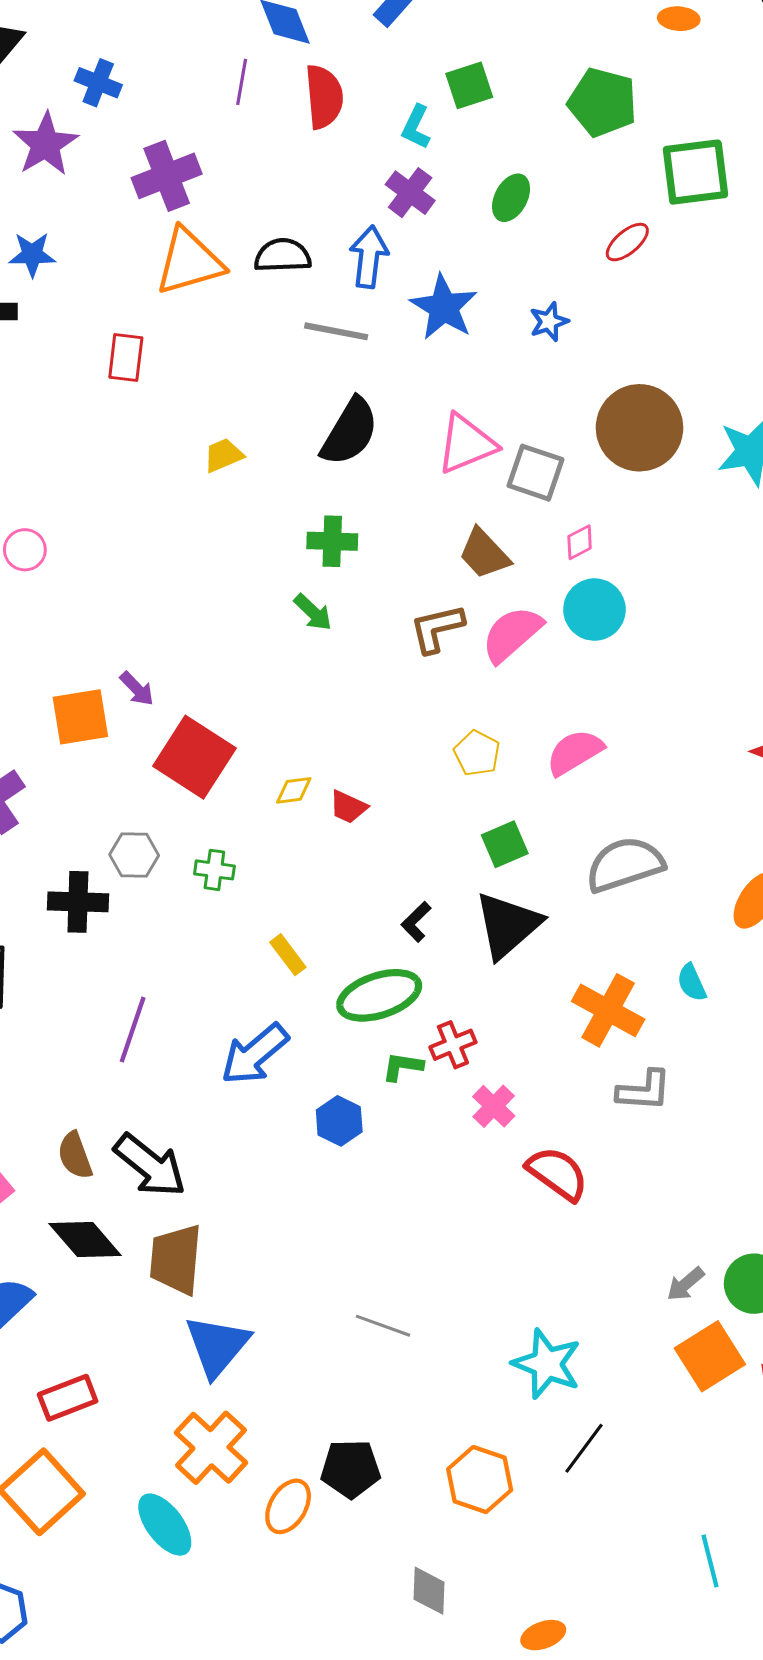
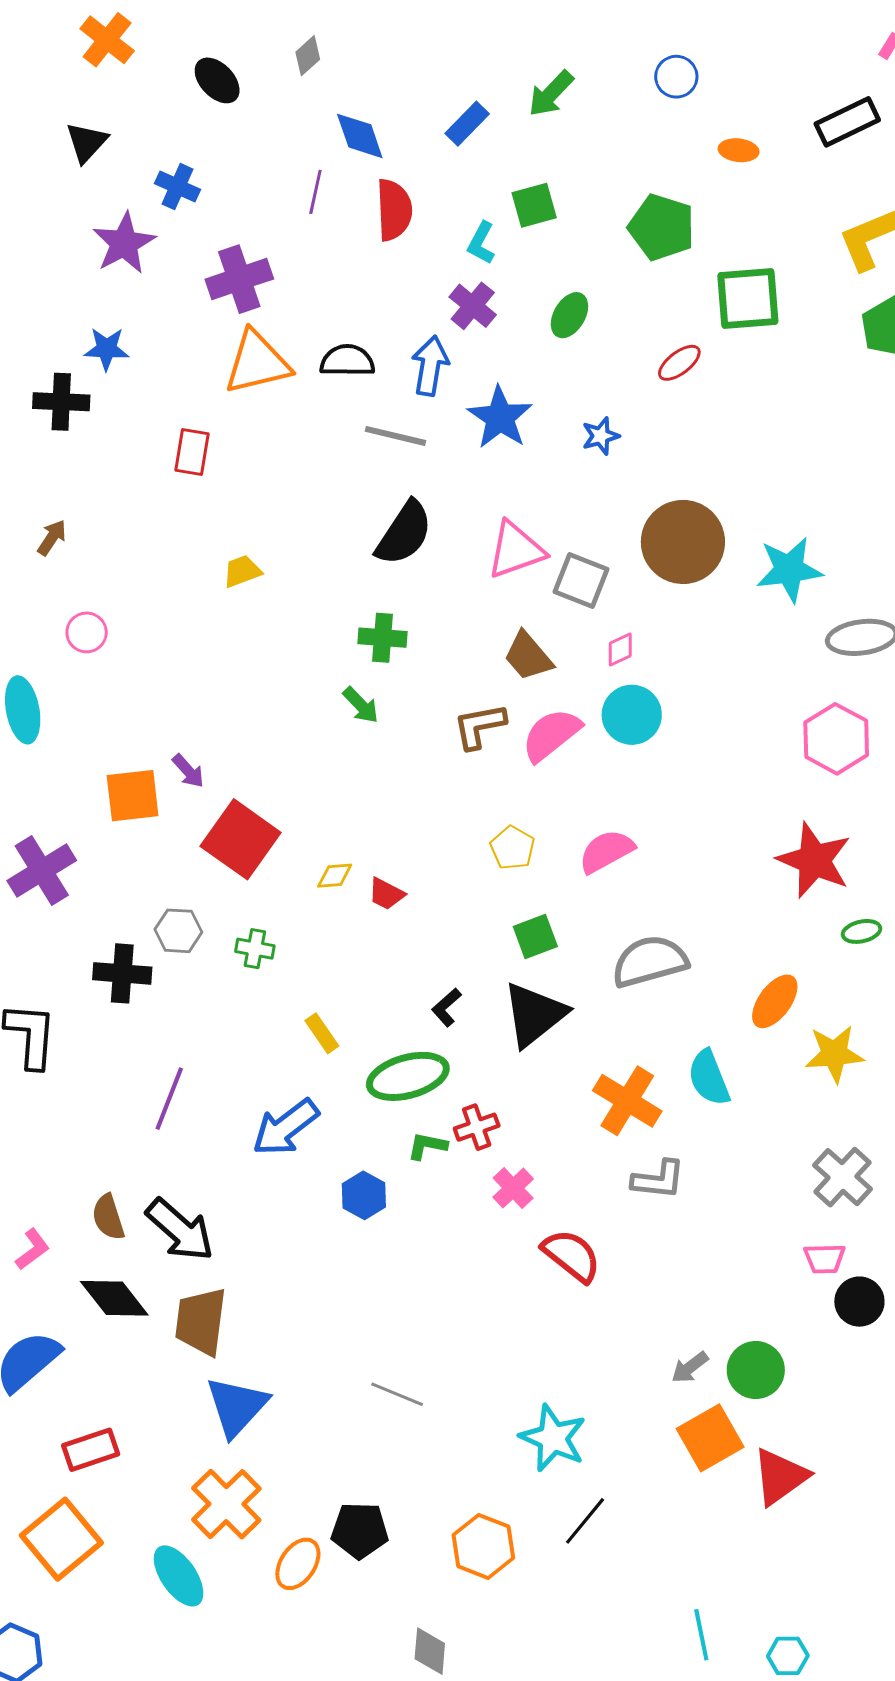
yellow trapezoid: (223, 455) -> (242, 571), moved
cyan semicircle: (692, 983) -> (709, 1078), size x1.5

